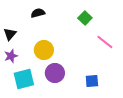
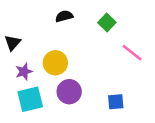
black semicircle: (38, 13) -> (64, 16), moved
purple star: (11, 56) -> (24, 72), moved

